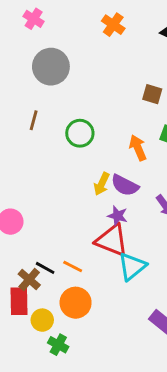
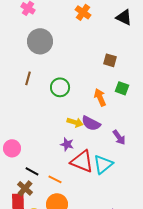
yellow arrow: (102, 184) -> (75, 122), turned -98
purple star: (118, 216) -> (67, 144), moved
cyan triangle: (132, 266) -> (103, 164), moved
black line: (45, 268) -> (32, 171), moved

